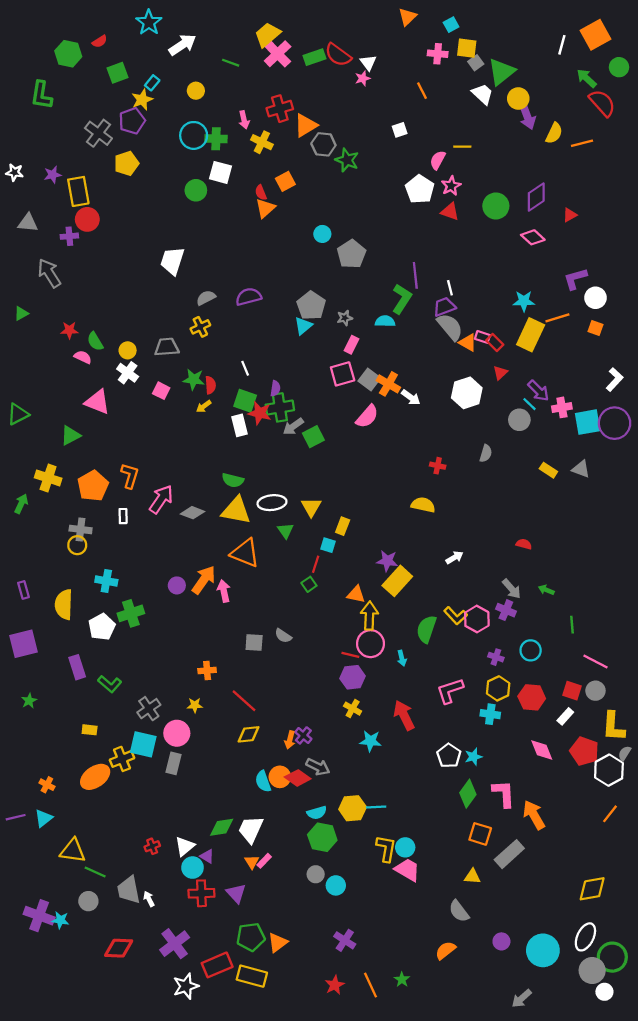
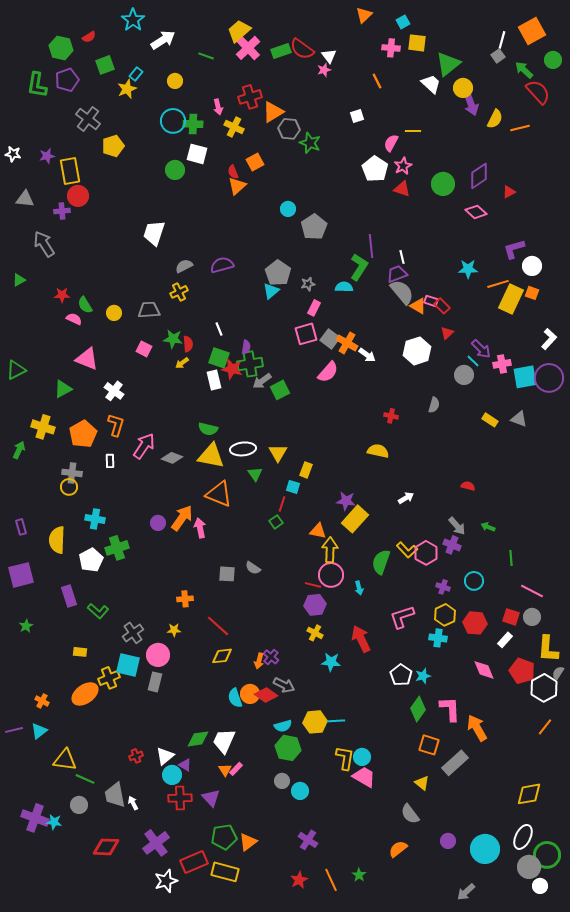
gray square: (476, 63) -> (498, 56), moved
purple pentagon: (132, 121) -> (67, 80), moved
yellow rectangle: (531, 335) -> (511, 299), moved
white cross: (128, 373) -> (114, 391), moved
yellow triangle: (472, 876) -> (422, 783), turned 35

